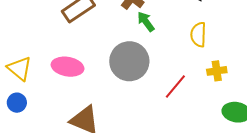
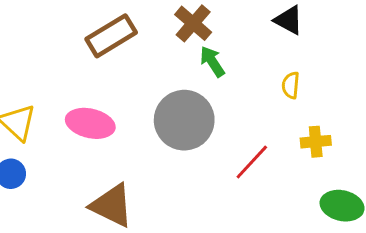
yellow semicircle: (198, 35) -> (291, 85), size x0.7

